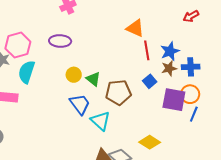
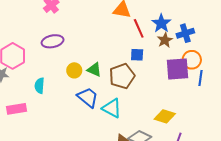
cyan semicircle: (26, 72) -> (39, 86), moved, size x0.7
blue square: (150, 81) -> (137, 55), moved, turned -32

